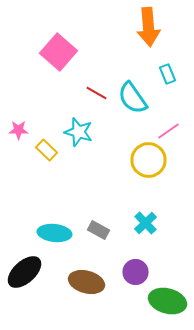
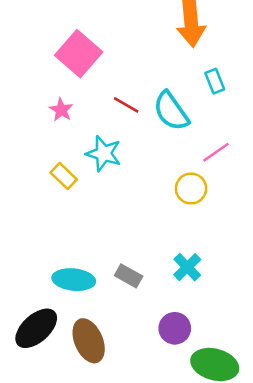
pink star: (18, 130) -> (61, 110), moved, turned 30
yellow circle: (148, 160) -> (191, 188), size x0.7
brown ellipse: (86, 282) -> (89, 341), moved, turned 52

